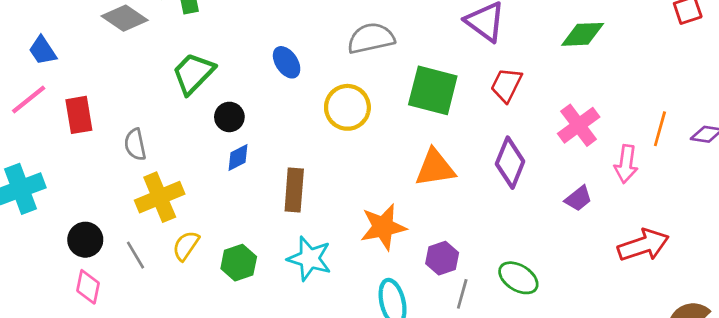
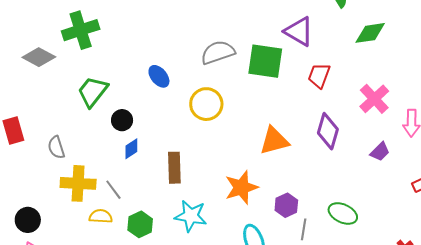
green square: (433, 90) -> (265, 61), moved
yellow cross: (160, 197) -> (78, 183), turned 32
yellow semicircle: (186, 246) -> (101, 216), turned 65
gray line: (135, 255) -> (113, 190), moved

